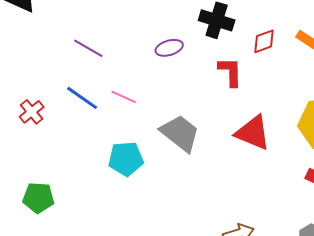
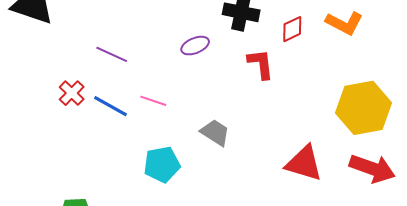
red cross: (32, 112) -> (72, 93), moved
gray trapezoid: (180, 133) -> (215, 133), size x0.7
red triangle: (253, 133) -> (304, 163), moved

